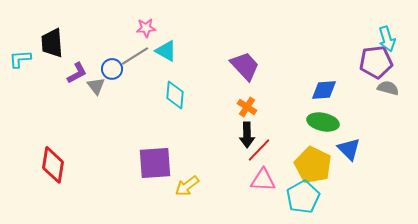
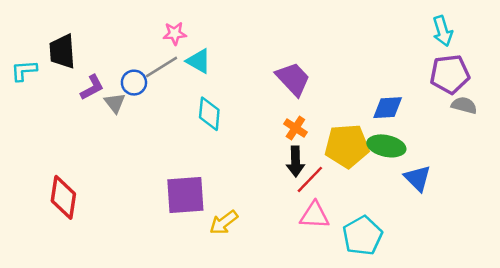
cyan arrow: (387, 39) -> (443, 31), moved
yellow pentagon: (313, 165) -> (347, 146), moved, turned -30

